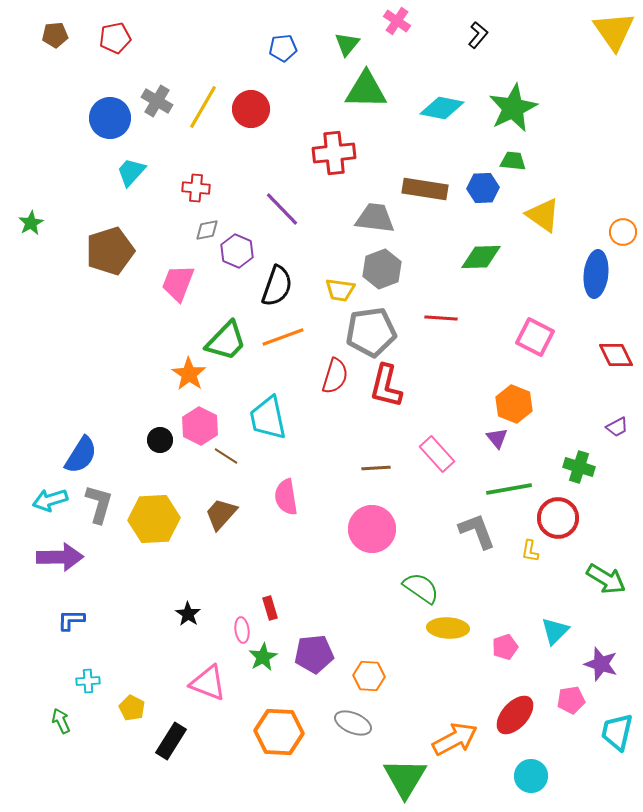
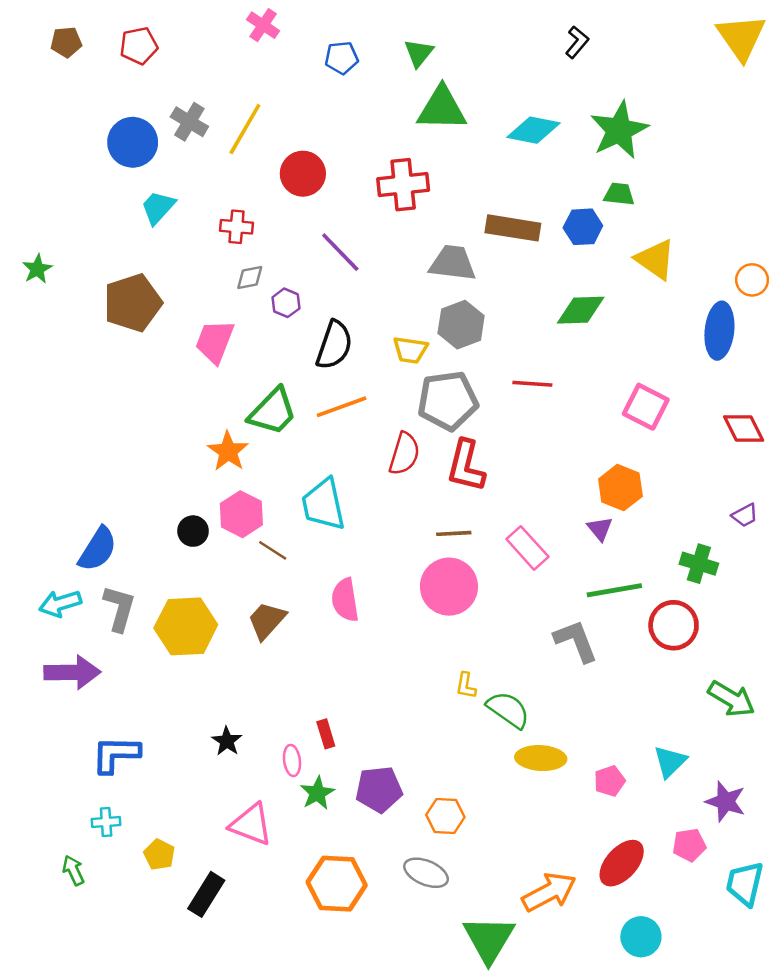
pink cross: (397, 21) -> (263, 25), moved
red circle: (251, 109) -> (303, 174), moved
purple hexagon: (237, 251) -> (286, 303), size x0.7
brown line: (376, 468) -> (454, 533), moved
pink circle: (372, 529) -> (449, 587), moved
yellow L-shape: (530, 551) -> (466, 686), moved
blue L-shape: (71, 620) -> (116, 754), moved, size x1.5

